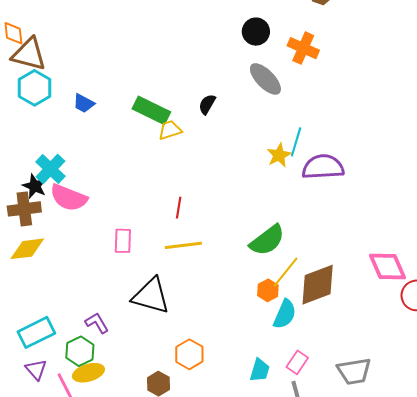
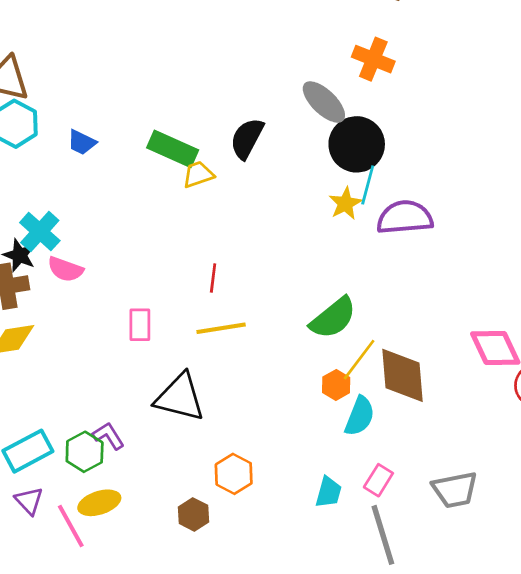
black circle: (256, 32) -> (357, 144), moved, size x1.5
black semicircle: (207, 104) -> (247, 138), size x1.5
pink semicircle: (69, 198) -> (65, 269), size x0.7
brown diamond: (318, 285) -> (402, 375), turned -72
green hexagon: (80, 351) -> (85, 452), moved

